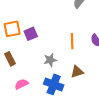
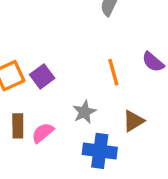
brown rectangle: (10, 59) -> (18, 126), turned 40
pink semicircle: (21, 84) -> (43, 133), moved

